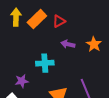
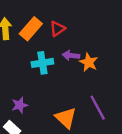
orange star: (94, 44) -> (89, 62), moved
cyan cross: (45, 63) -> (42, 63), moved

